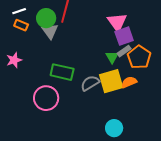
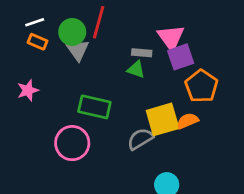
gray rectangle: (124, 51) -> (142, 53), moved, turned 40
green triangle: (112, 57) -> (136, 69), moved, turned -40
gray semicircle: (90, 83) -> (140, 139), moved

